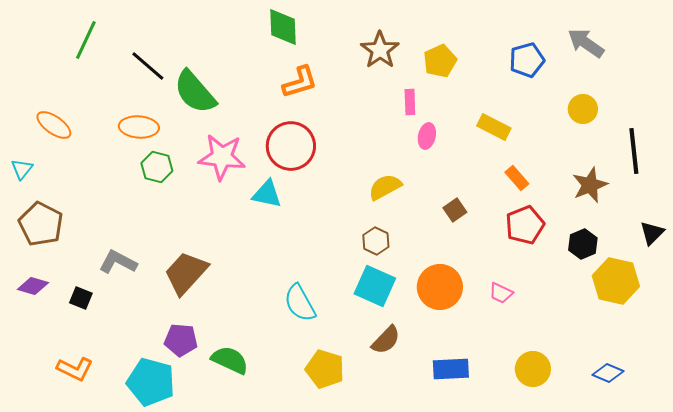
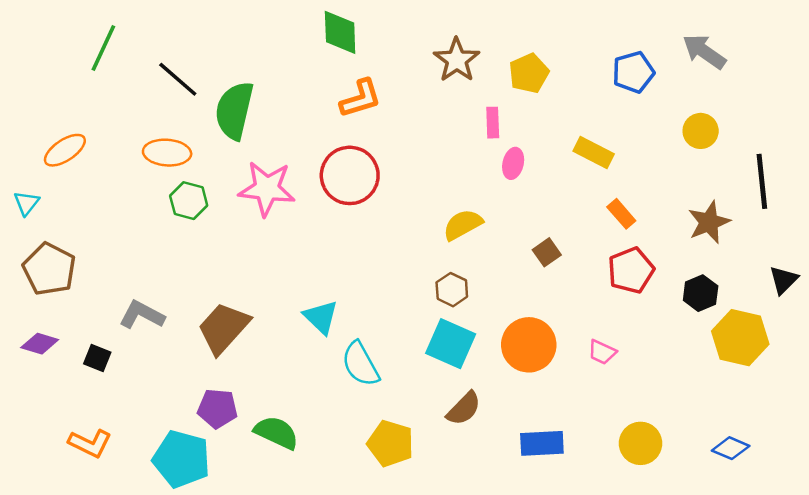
green semicircle: (195, 92) -> (234, 111), turned 54
orange ellipse: (54, 125) -> (65, 150), turned -69
cyan triangle: (267, 194) -> (321, 317), moved, turned 32

